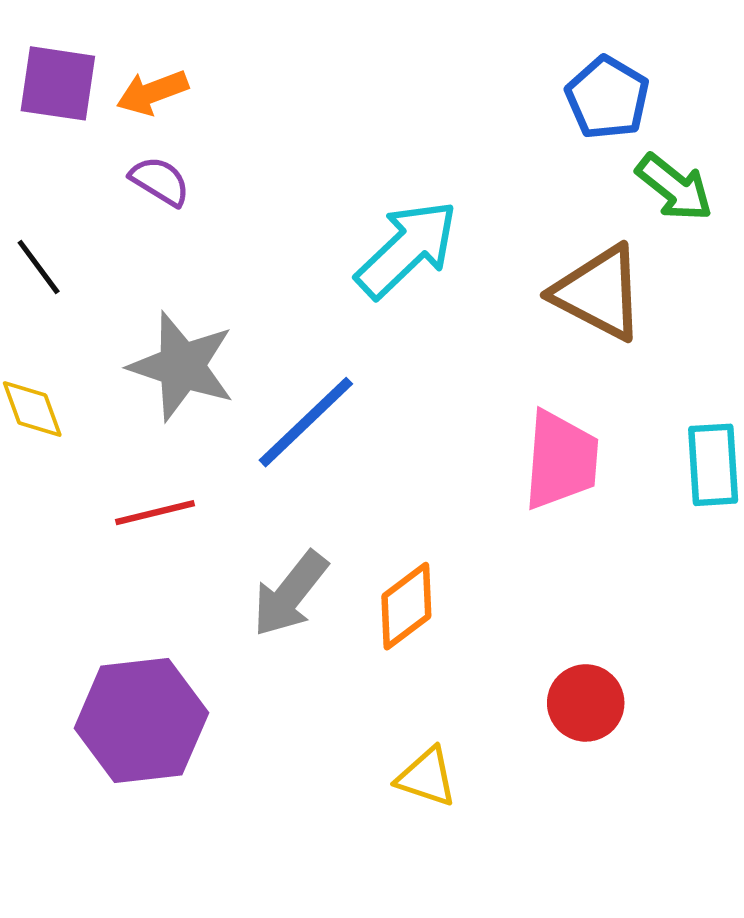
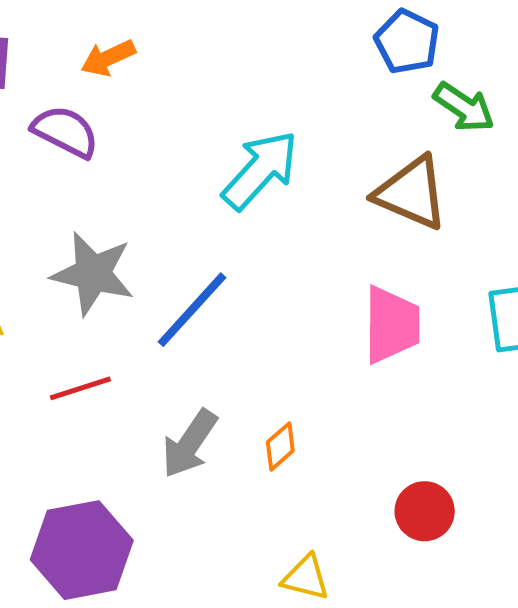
orange arrow: (152, 92) -> (108, 58), moved
purple semicircle: (160, 181) -> (65, 132), size x1.4
orange diamond: (406, 606) -> (280, 446), size x0.7

